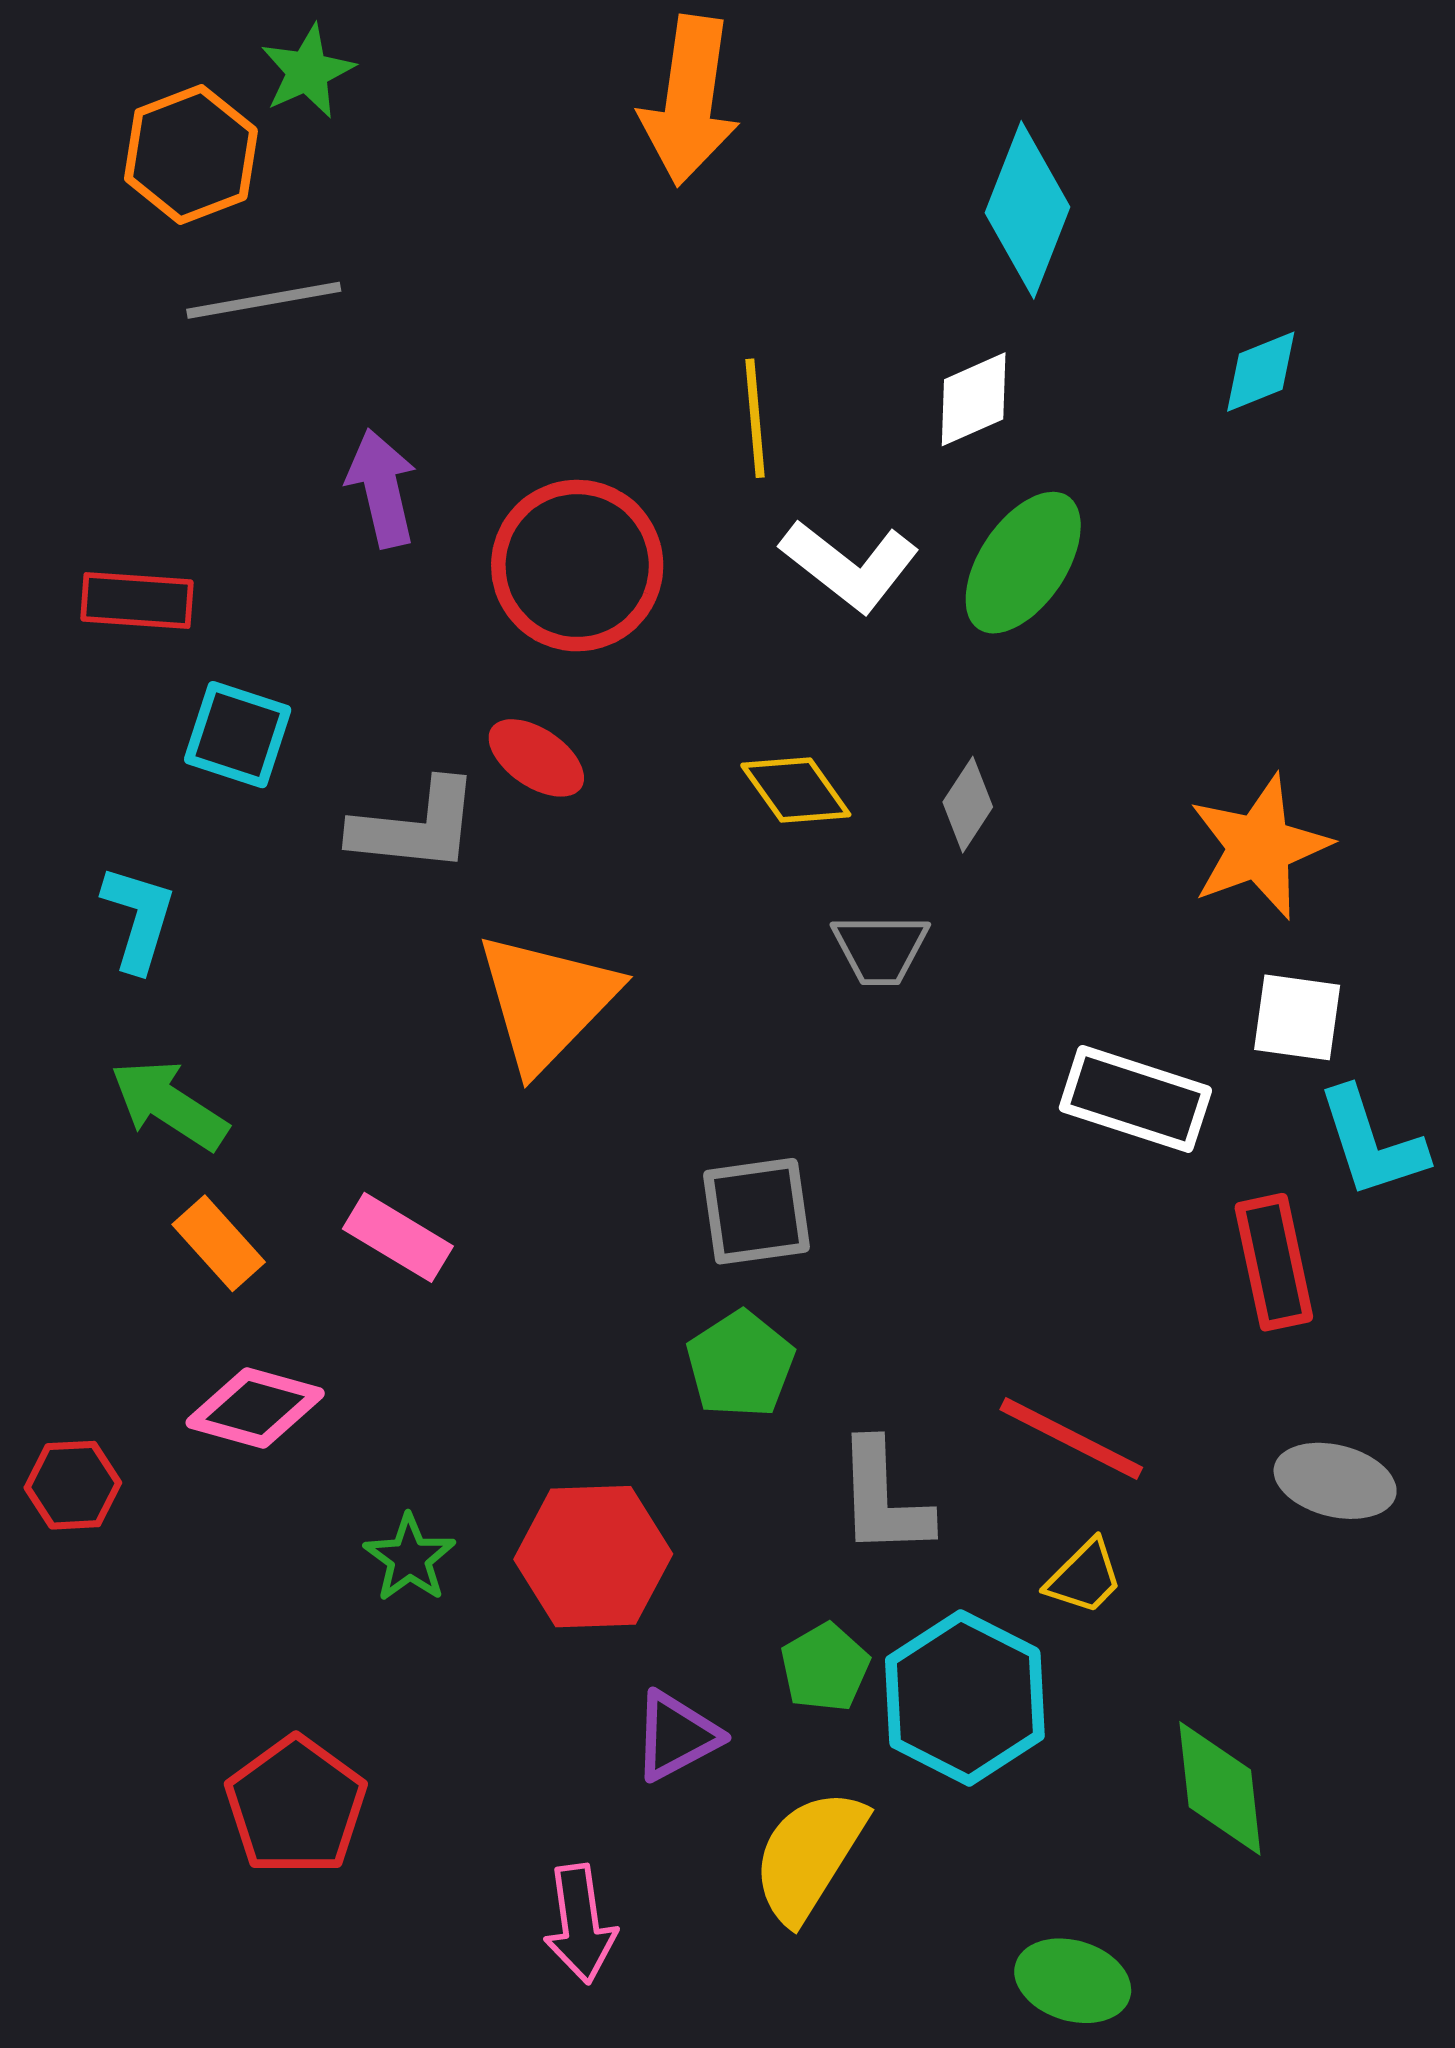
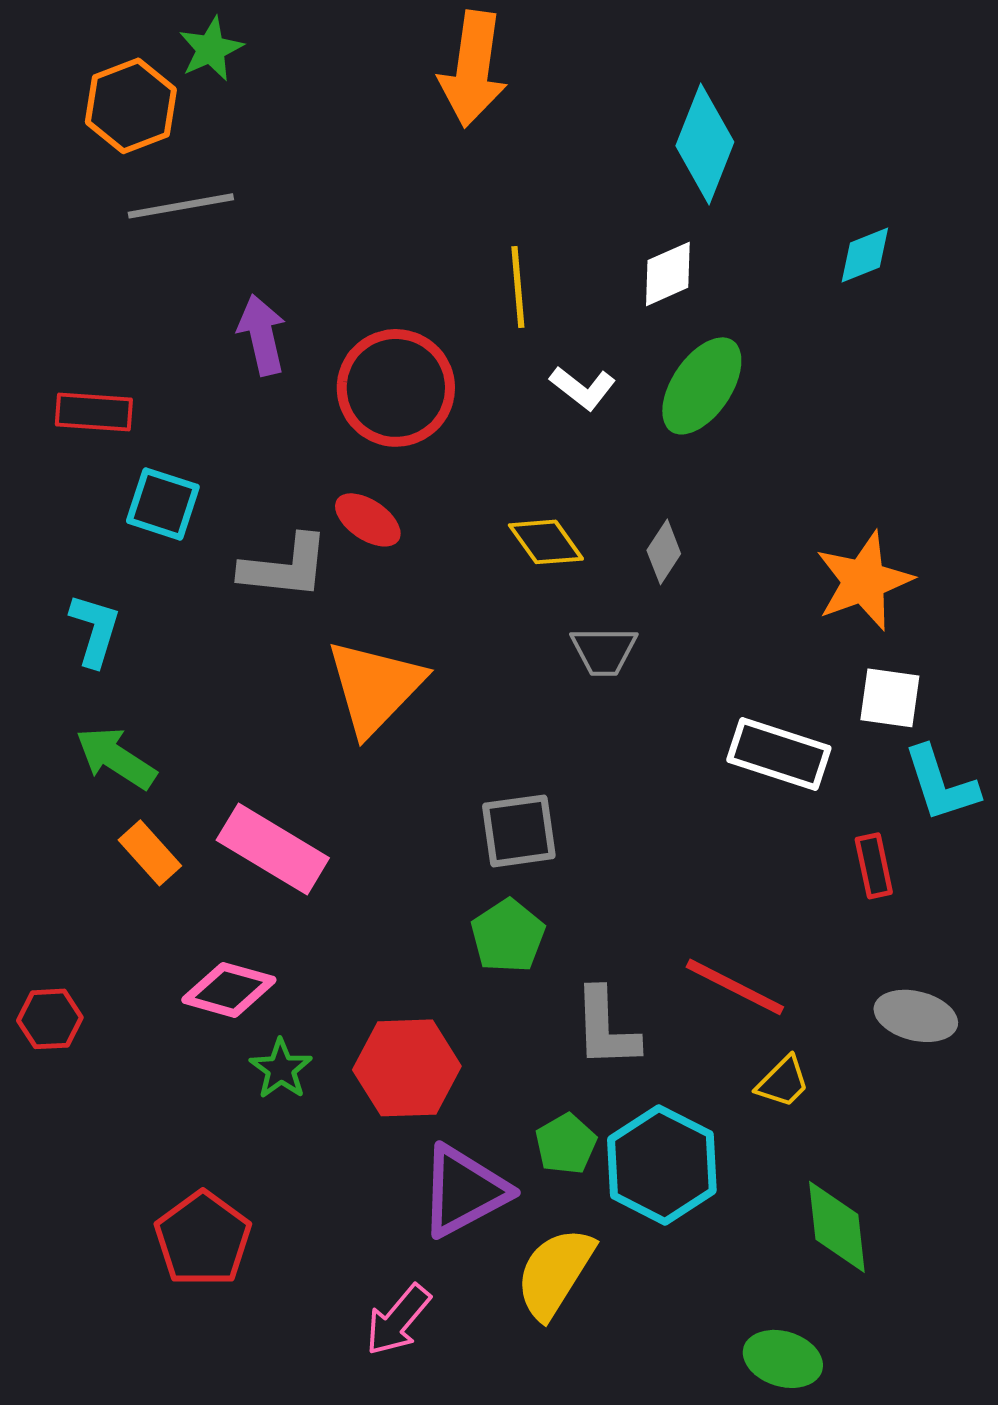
white L-shape: (850, 566) -> (583, 388), size x0.7
pink rectangle: (398, 1237) -> (273, 849), size x1.5
red rectangle: (1274, 1262) -> (874, 866), size x0.7
pink diamond: (255, 1408) -> (229, 990), moved
yellow trapezoid: (1084, 1577) -> (783, 1082), moved
purple triangle: (676, 1736) -> (464, 1191), size x1.5
pink arrow: (580, 1924) -> (398, 1320), turned 48
green ellipse: (1073, 1981) -> (783, 1359), moved

